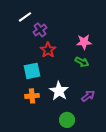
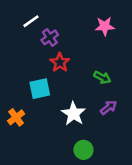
pink star: (84, 42) -> (105, 26), moved
orange cross: (32, 96) -> (16, 117), moved, turned -32
purple arrow: (88, 96) -> (108, 107), moved

